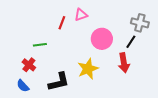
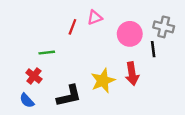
pink circle: (102, 39) -> (130, 34), moved
black line: (131, 42) -> (153, 49), turned -40
red arrow: (124, 63) -> (132, 74), moved

